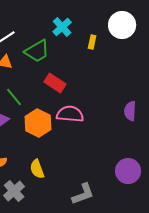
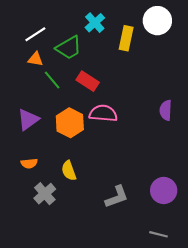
yellow rectangle: (92, 42) -> (126, 38), size x1.6
green line: (14, 97) -> (52, 80), moved
purple circle: (128, 171) -> (164, 190), moved

